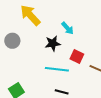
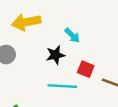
yellow arrow: (30, 15) -> (26, 22), turned -55

